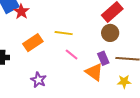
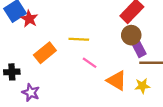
purple rectangle: (103, 58) -> (139, 49), moved
purple star: (38, 80) -> (31, 93), moved
yellow star: (124, 82) -> (142, 86), moved

